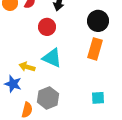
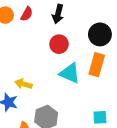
red circle: (47, 27) -> (59, 44), moved
cyan triangle: (52, 58) -> (70, 73), moved

